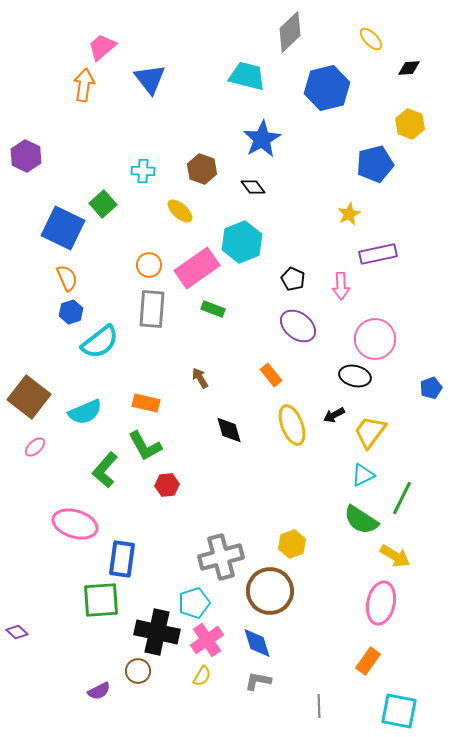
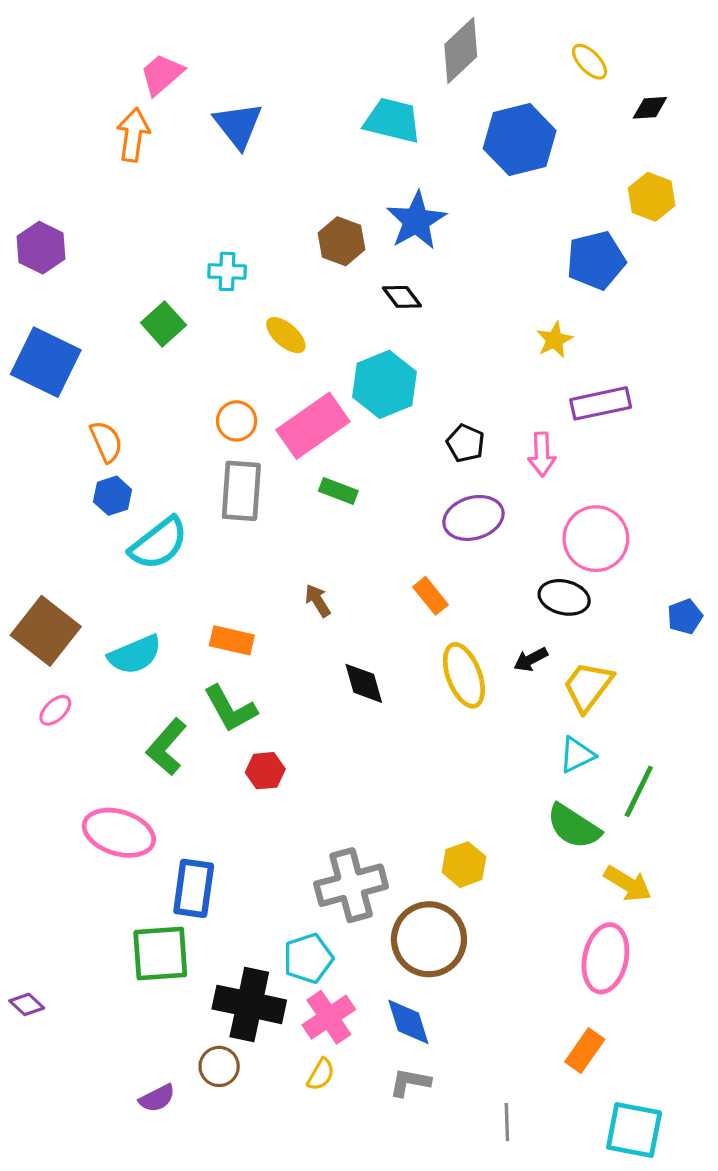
brown hexagon: (202, 169) -> (342, 241), moved
blue square: (63, 228) -> (46, 362), moved
purple ellipse: (298, 326) -> (473, 518), turned -54

